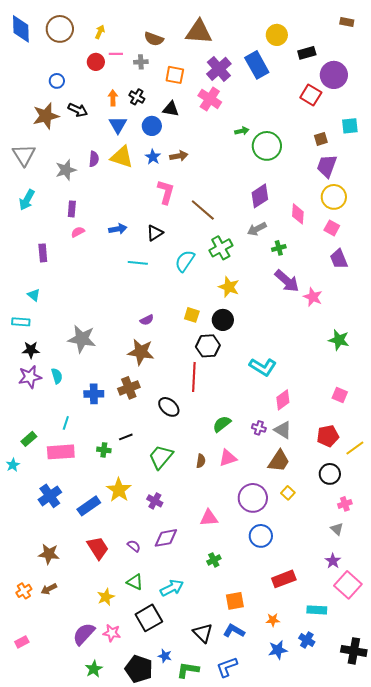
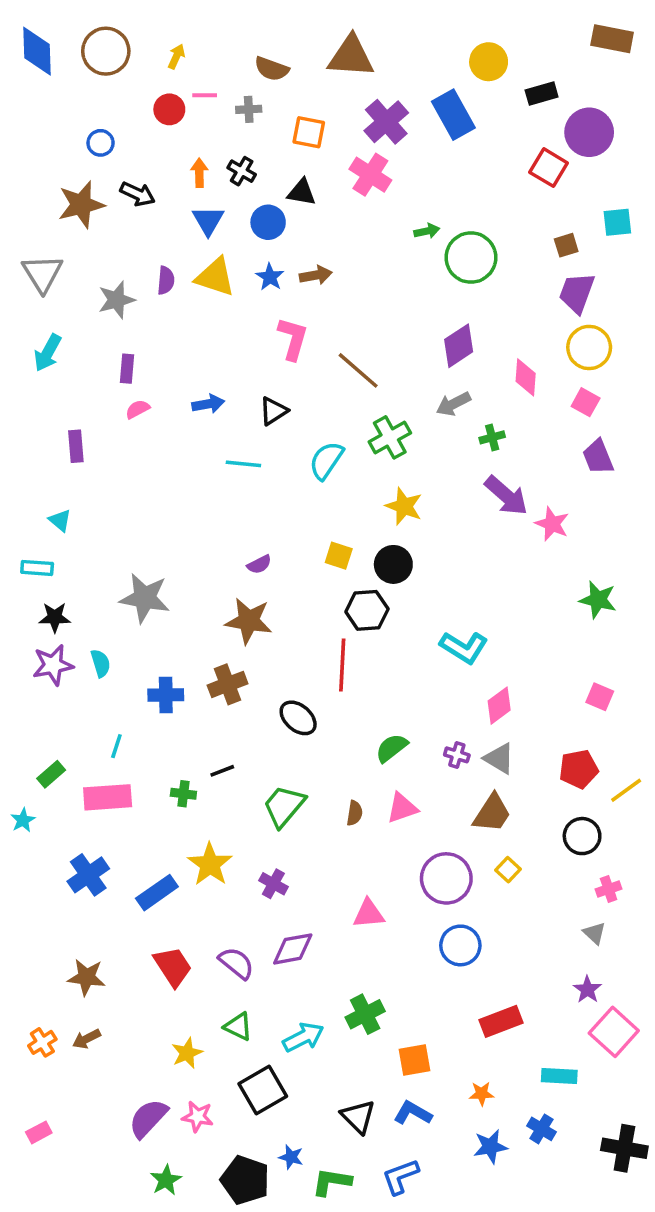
brown rectangle: (347, 22) -> (612, 39), size x1.6
purple semicircle: (134, 546) -> (236, 963), size x1.5
green cross: (214, 560) -> (365, 1014), moved, size x1.5

